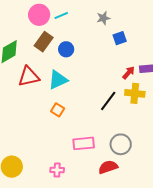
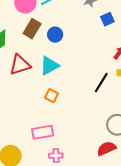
pink rectangle: (84, 143) -> (43, 132), moved

